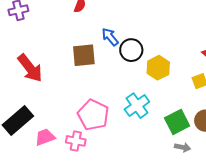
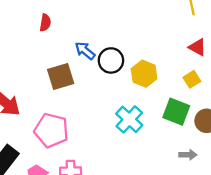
pink pentagon: (93, 115) -> (51, 130), moved
green square: (177, 122) -> (176, 112), moved, turned -30

